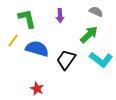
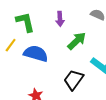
green arrow: (89, 35) -> (77, 41), moved
black trapezoid: (66, 60) -> (74, 80), moved

